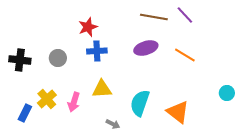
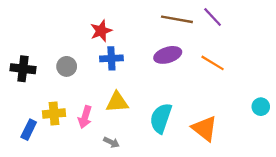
yellow cross: (47, 99) -> (54, 114), turned 36
gray arrow: (113, 124) -> (111, 142), moved

